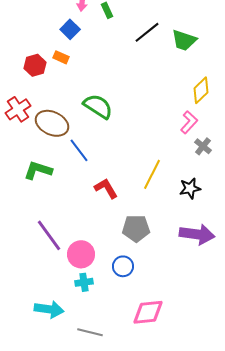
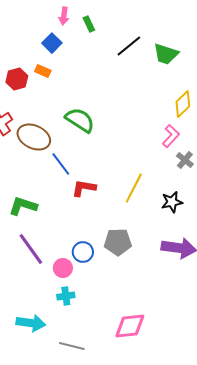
green L-shape: (38, 170) -> (23, 206), moved
red L-shape: (106, 188) -> (84, 188), moved, turned -50
pink circle: (81, 254) -> (63, 268), size x0.7
blue circle: (123, 266) -> (83, 252), moved

